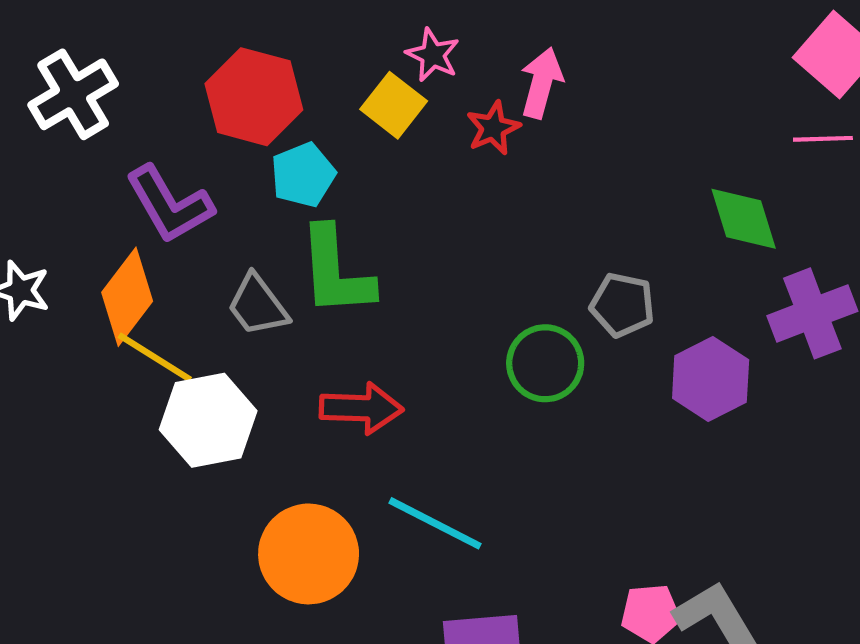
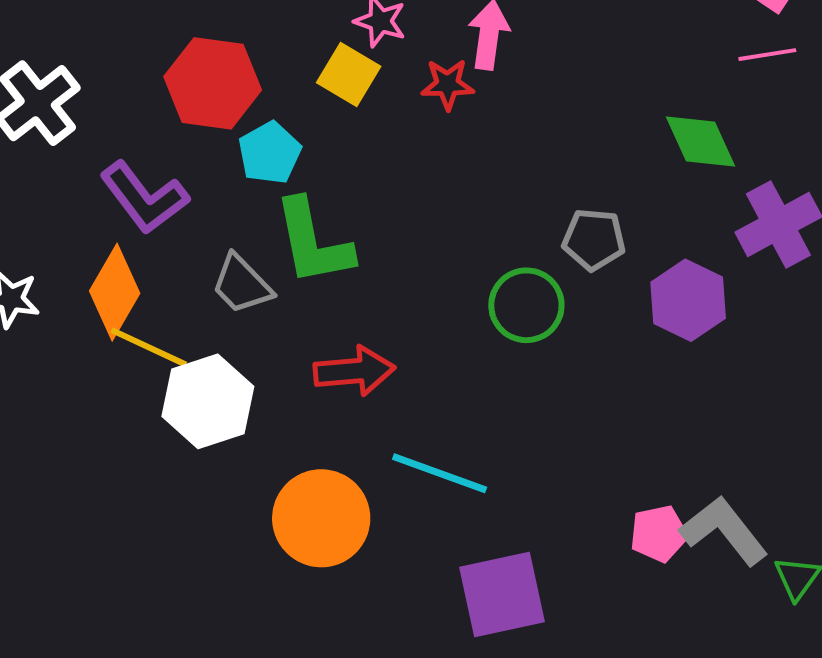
red star: (493, 128) -> (448, 84), turned 30

